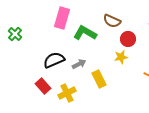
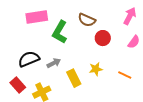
pink rectangle: (62, 18) -> (37, 17), turned 65
green L-shape: (85, 33) -> (60, 32), turned -90
yellow star: (121, 57) -> (96, 69), moved

